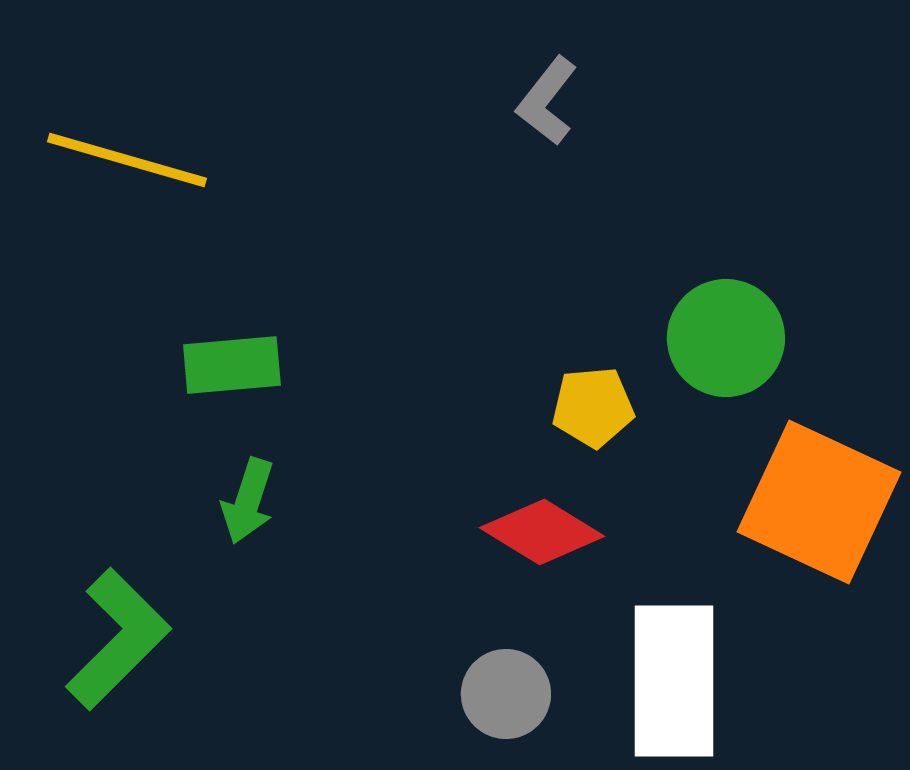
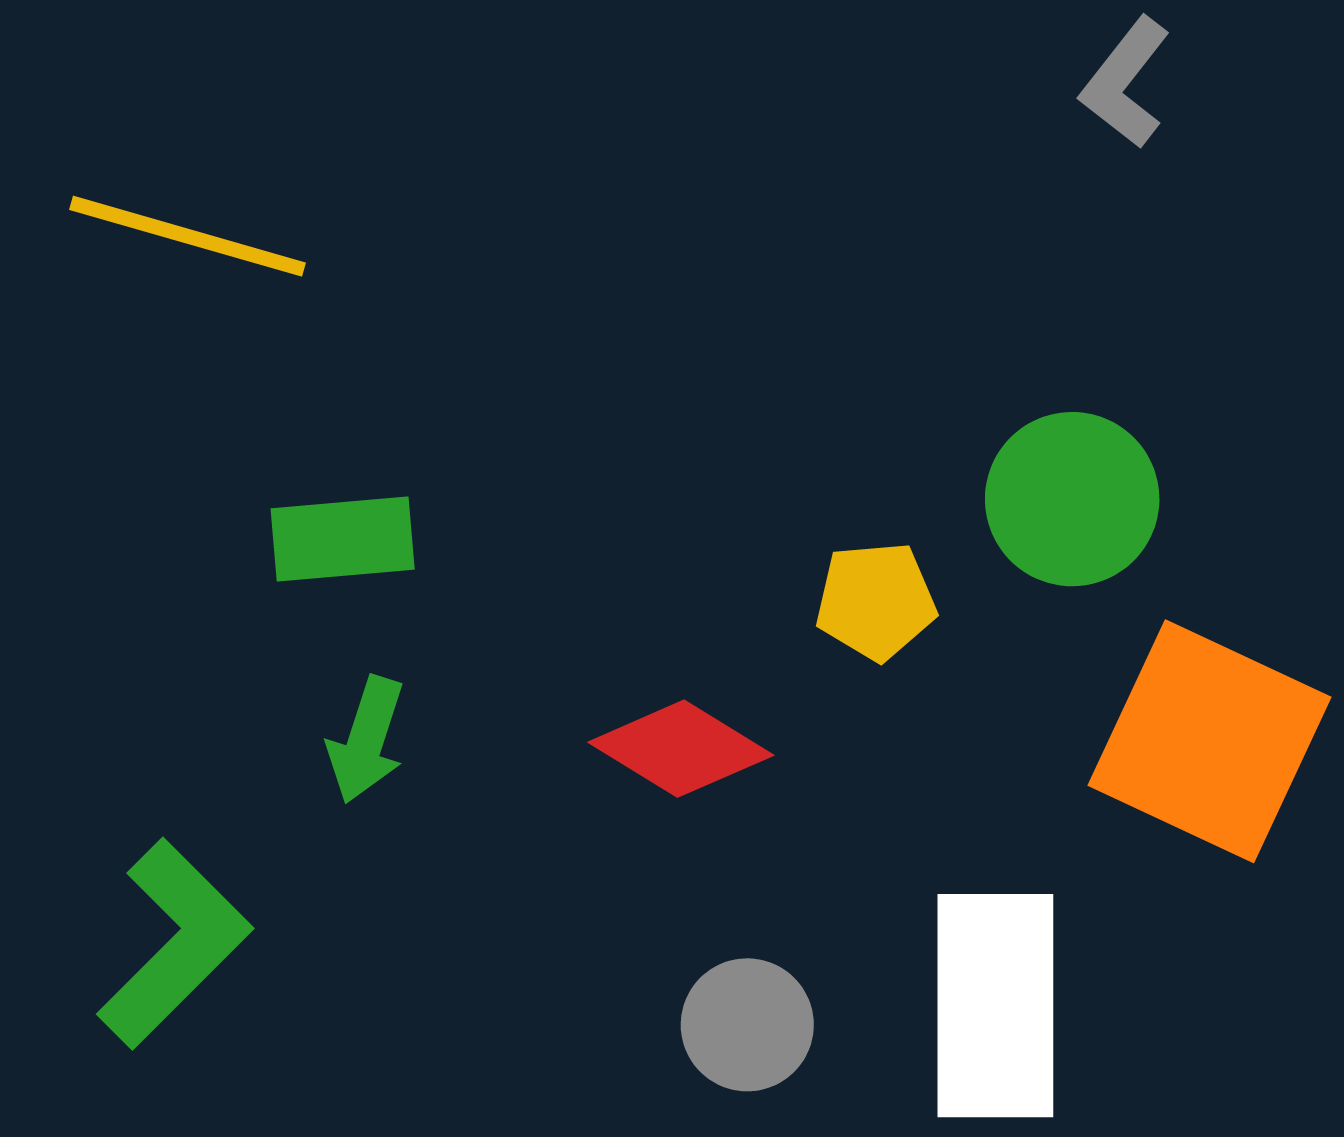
gray L-shape: (547, 101) -> (1125, 83), moved
red diamond: (542, 532) -> (681, 749), moved

